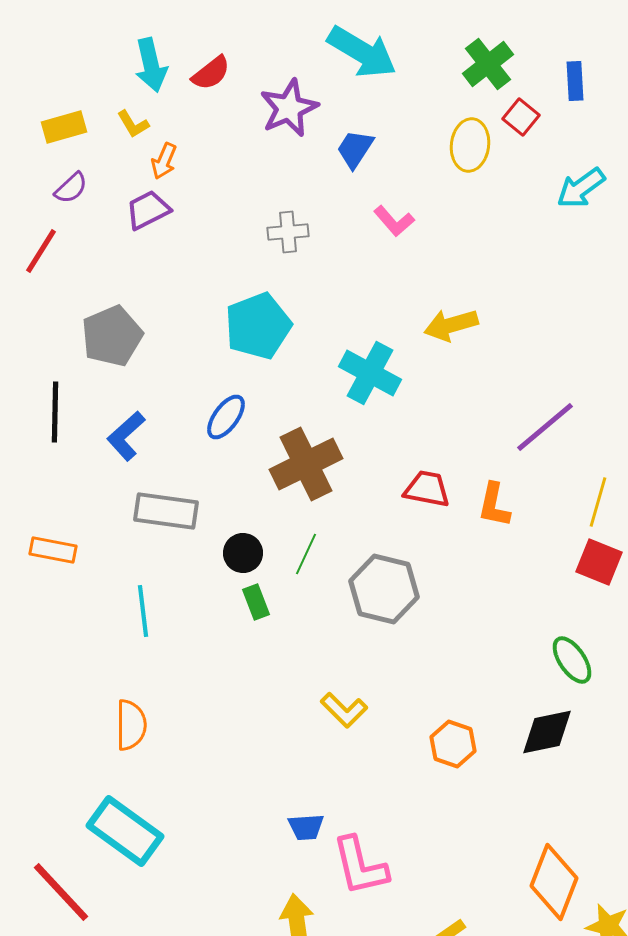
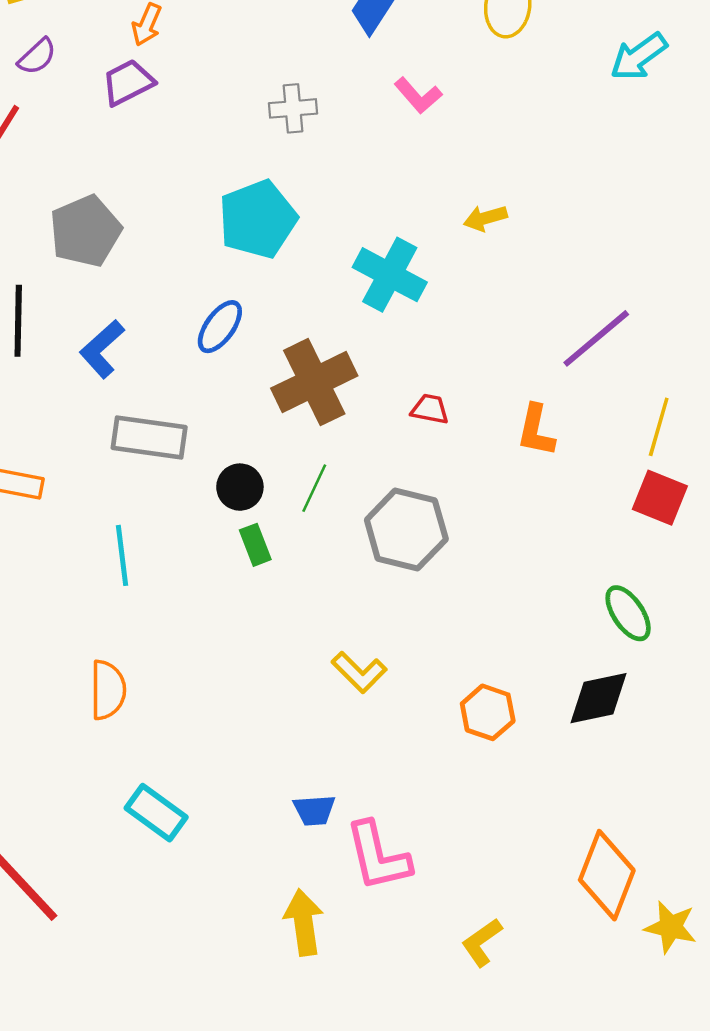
yellow arrow: (451, 325) -> (485, 218), size x0.7
red trapezoid: (427, 489) -> (430, 409), moved, size x0.7
cyan rectangle: (125, 831) -> (156, 813), moved, size x0.7

